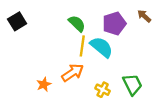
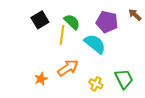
black square: (17, 21) -> (40, 20), moved
purple pentagon: (114, 24) -> (107, 22), turned 30
yellow line: (82, 46) -> (62, 35), moved

